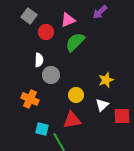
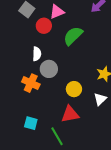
pink triangle: (68, 20) -> (57, 12), moved
orange cross: (30, 99) -> (31, 83), moved
cyan square: (42, 129) -> (31, 123), moved

